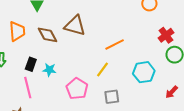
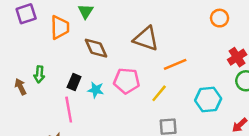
brown triangle: (75, 26) -> (146, 39), moved
orange trapezoid: (17, 31) -> (60, 27), moved
pink pentagon: (77, 89) -> (127, 81), moved, turned -30

